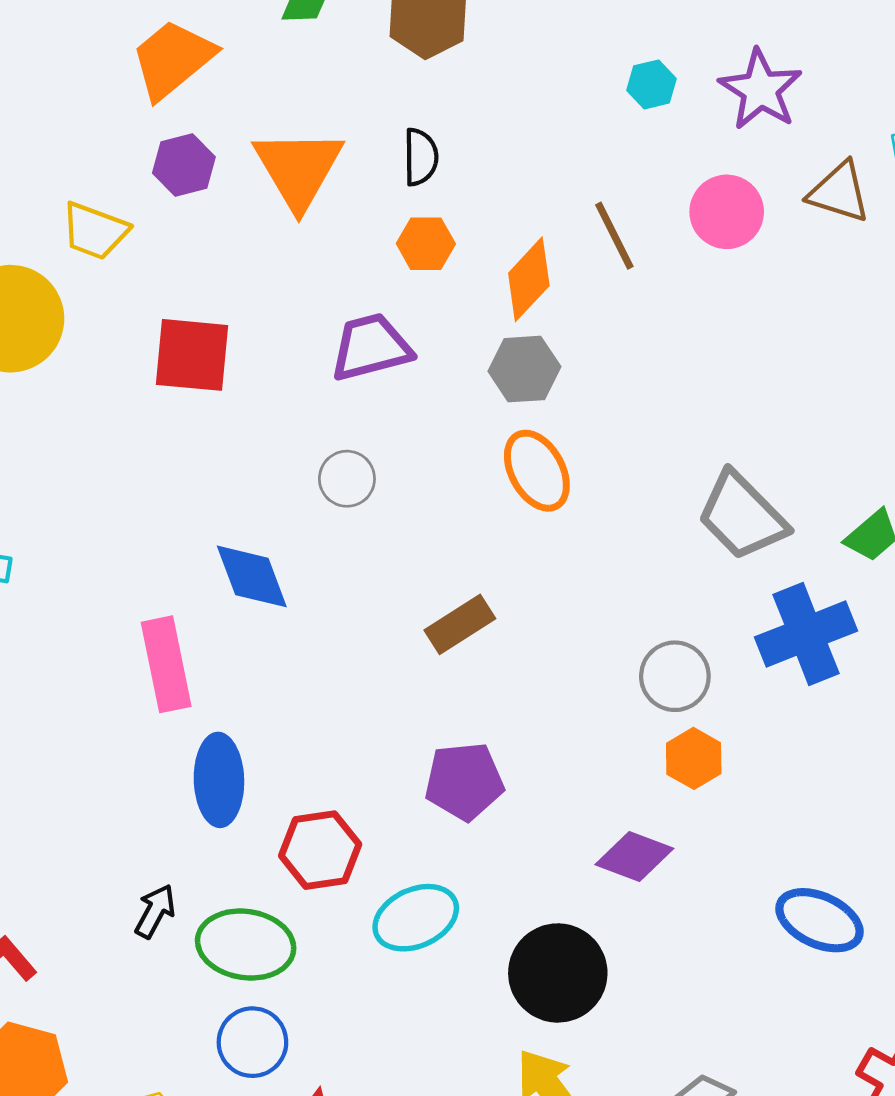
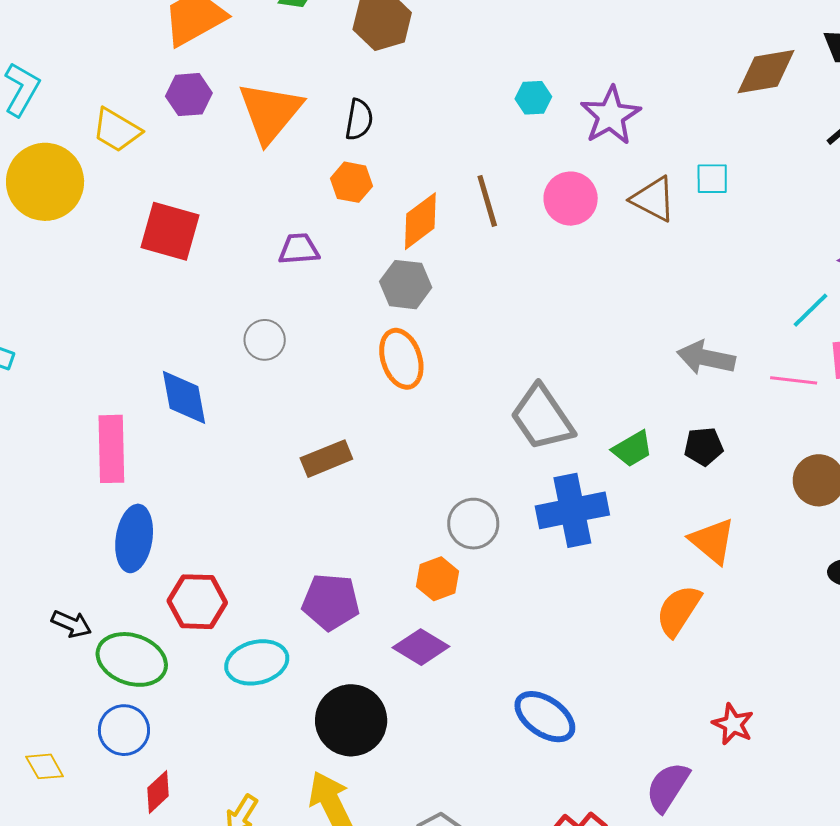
purple trapezoid: (371, 347) -> (299, 249), size x0.7
orange hexagon: (694, 758) -> (437, 579), moved
purple pentagon: (464, 781) -> (331, 602), moved
black arrow: (155, 911) -> (71, 624), turned 75

